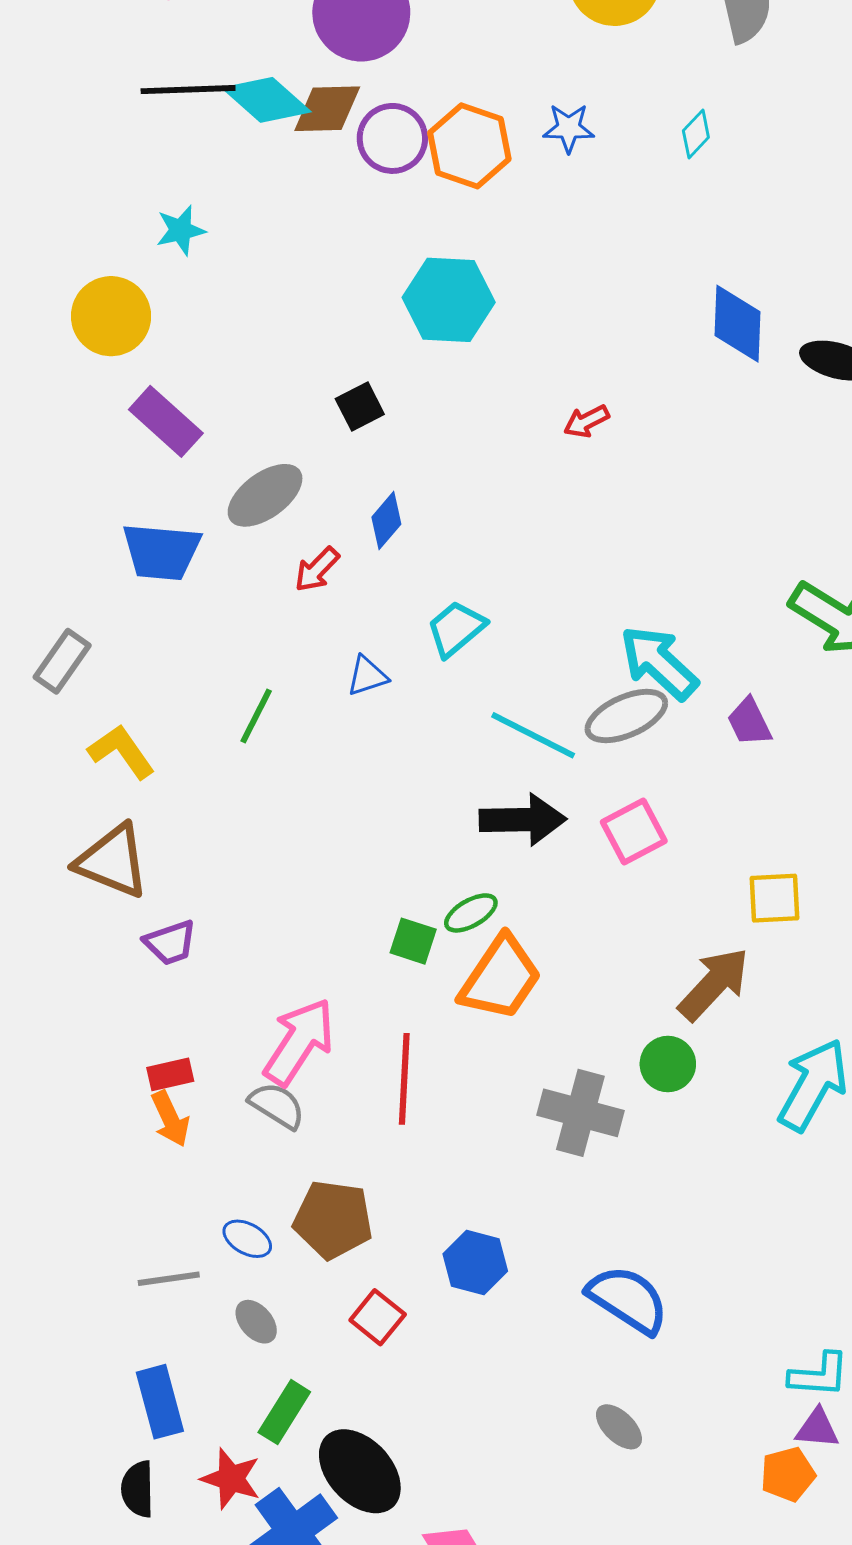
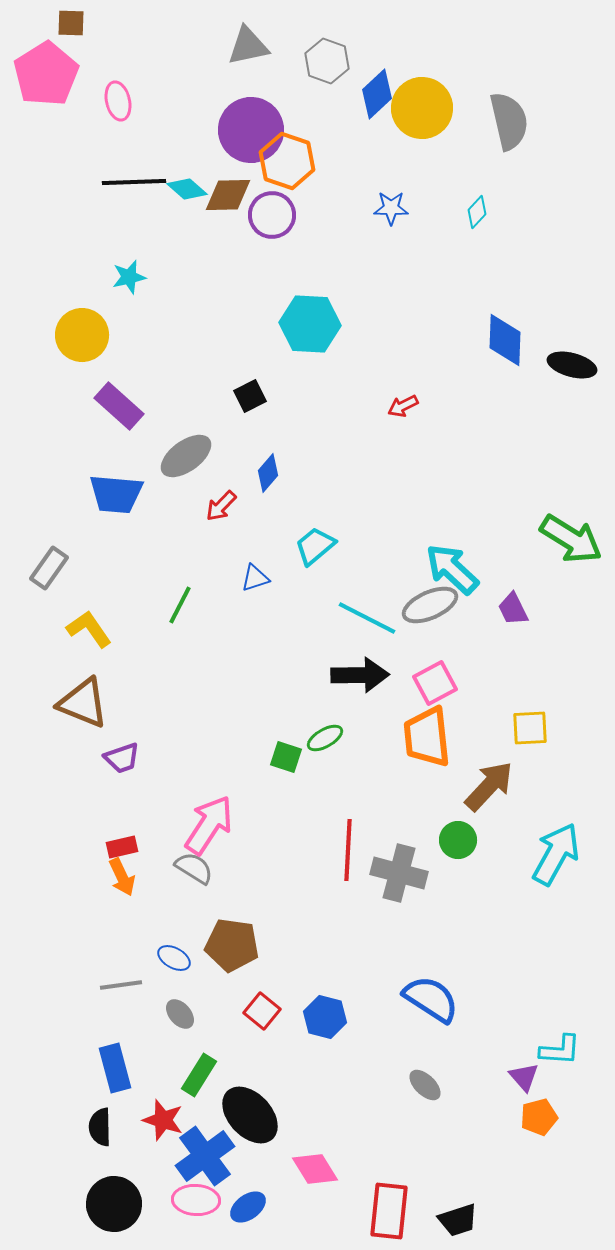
cyan diamond: (267, 100) -> (187, 189), size x0.7
orange hexagon: (469, 146) -> (287, 161), moved
orange trapezoid: (500, 978) -> (427, 737), moved, turned 140
red line: (404, 1079) -> (348, 850), moved
blue hexagon: (475, 1262) -> (325, 1017), moved
purple triangle: (817, 1428) -> (524, 1077), moved, turned 44

